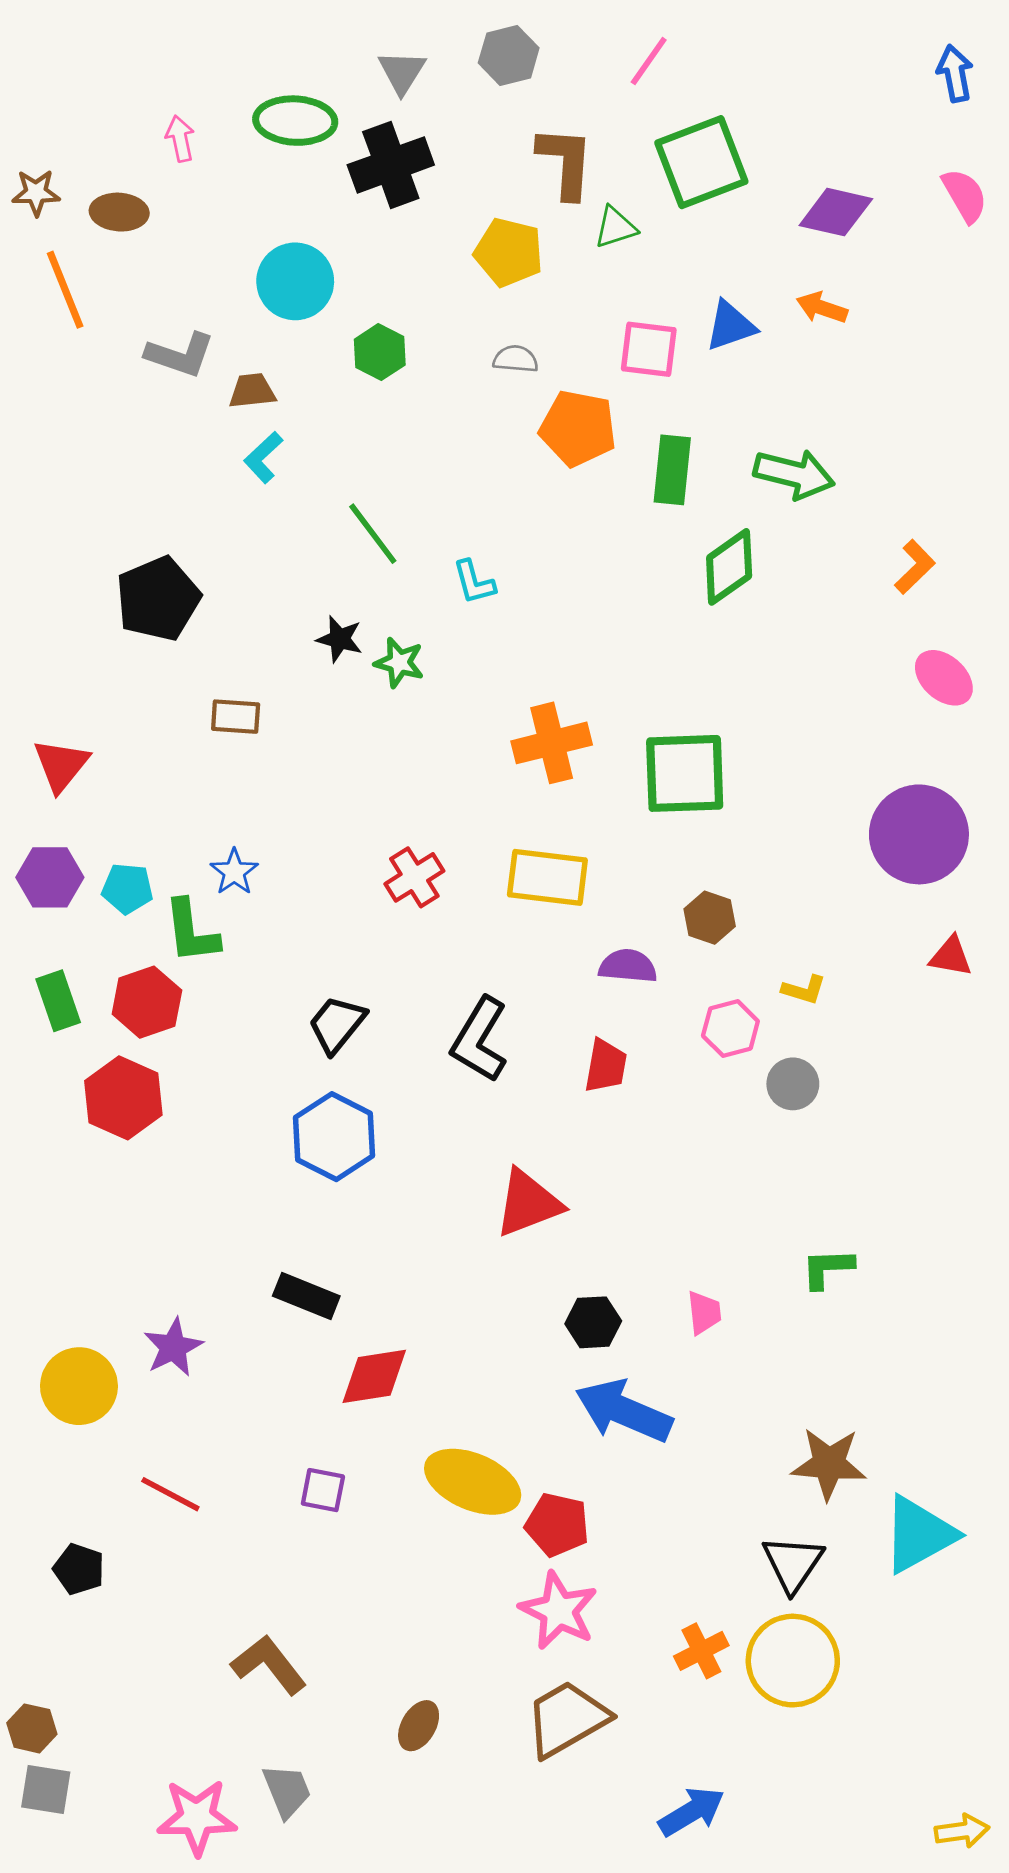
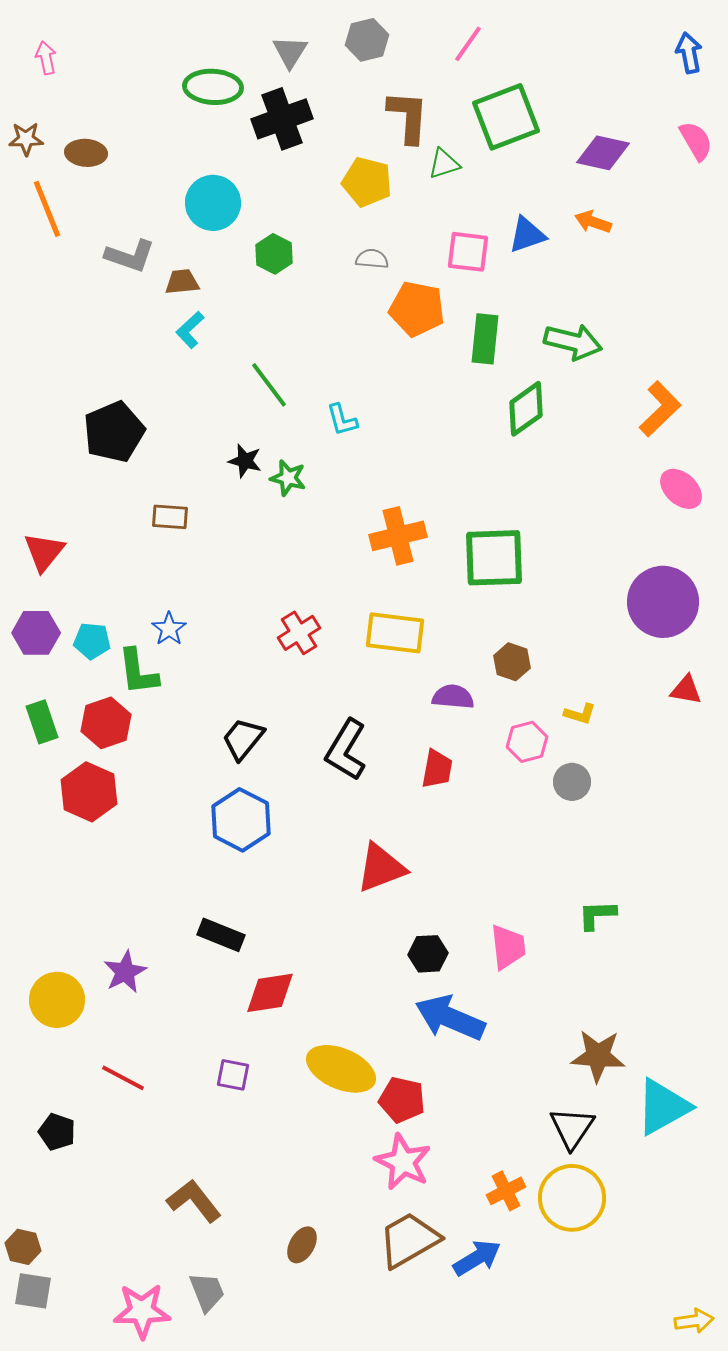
pink arrow: (180, 139) -> (46, 58), moved
orange L-shape: (915, 567) -> (660, 409), size x1.4
pink trapezoid: (704, 1313) -> (508, 947), size x1.4
blue arrow: (692, 1812) -> (477, 1258), moved

